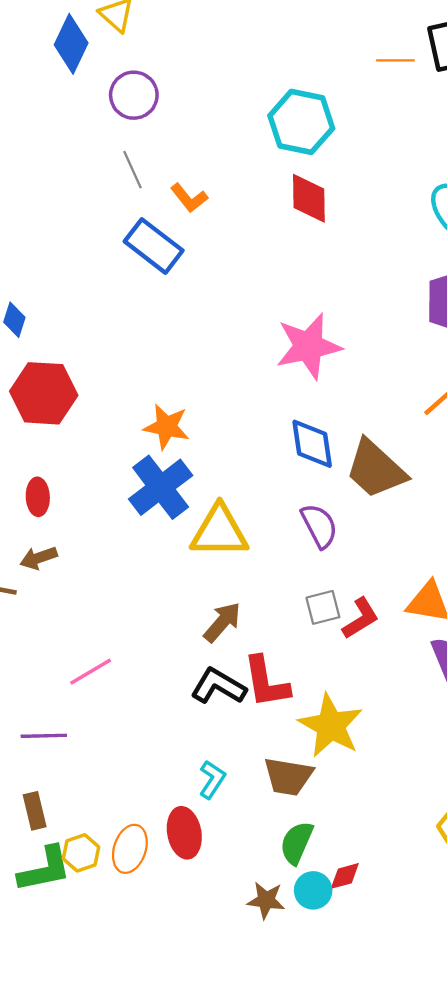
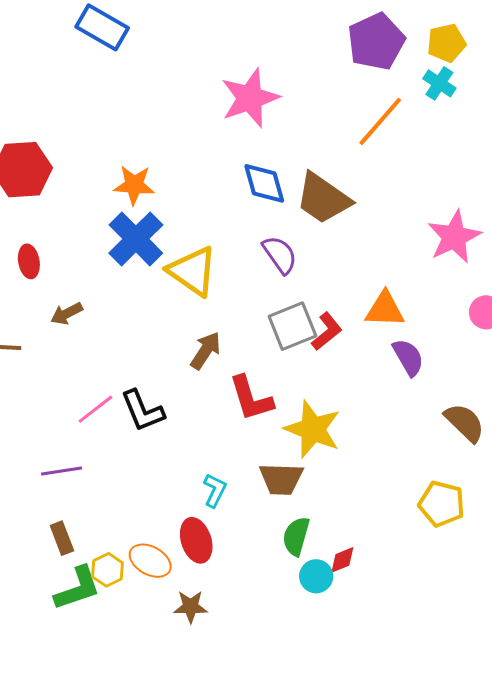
yellow triangle: (219, 531) -> (193, 271), turned 42
brown arrow: (39, 558) -> (67, 314), moved
gray square: (323, 607) -> (292, 326), size x1.5
black L-shape: (218, 686) -> (143, 411), moved, turned -135
orange ellipse: (130, 849) -> (150, 561), turned -72
brown star: (266, 900) -> (191, 607), moved

